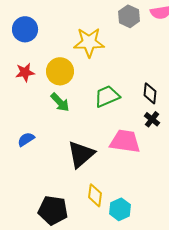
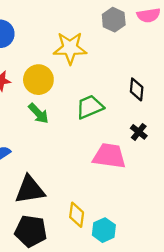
black diamond: (150, 93) -> (137, 89), moved
black triangle: (81, 154) -> (30, 190), moved, turned 32

